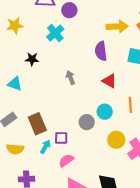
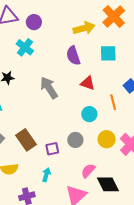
gray arrow: (71, 78) -> (49, 88), size x1.6
gray circle: (87, 122) -> (75, 140), moved
cyan arrow: (45, 147) -> (46, 175), moved
pink semicircle: (66, 160) -> (88, 171), moved

